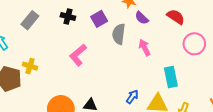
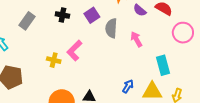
purple semicircle: (142, 18) -> (140, 10), moved
yellow cross: (30, 66) -> (54, 60), moved

